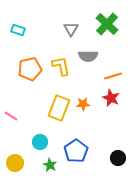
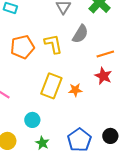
gray semicircle: (88, 56) -> (80, 34), turned -60
orange star: (83, 104) -> (75, 90), moved
blue pentagon: (76, 151) -> (79, 140), moved

